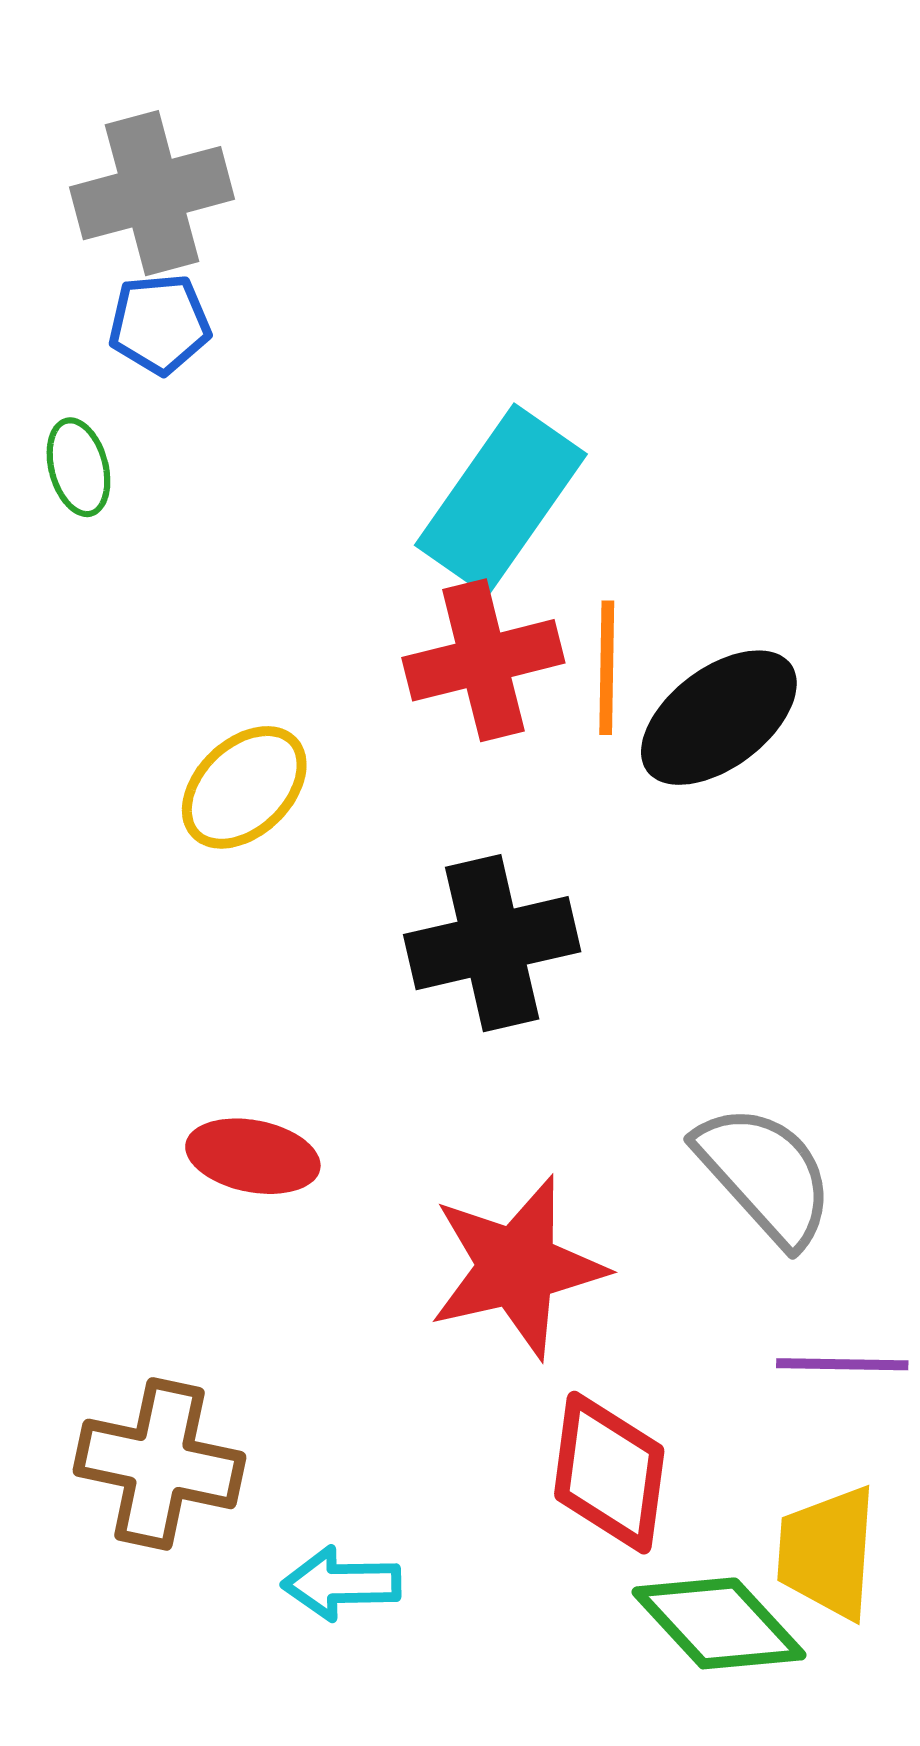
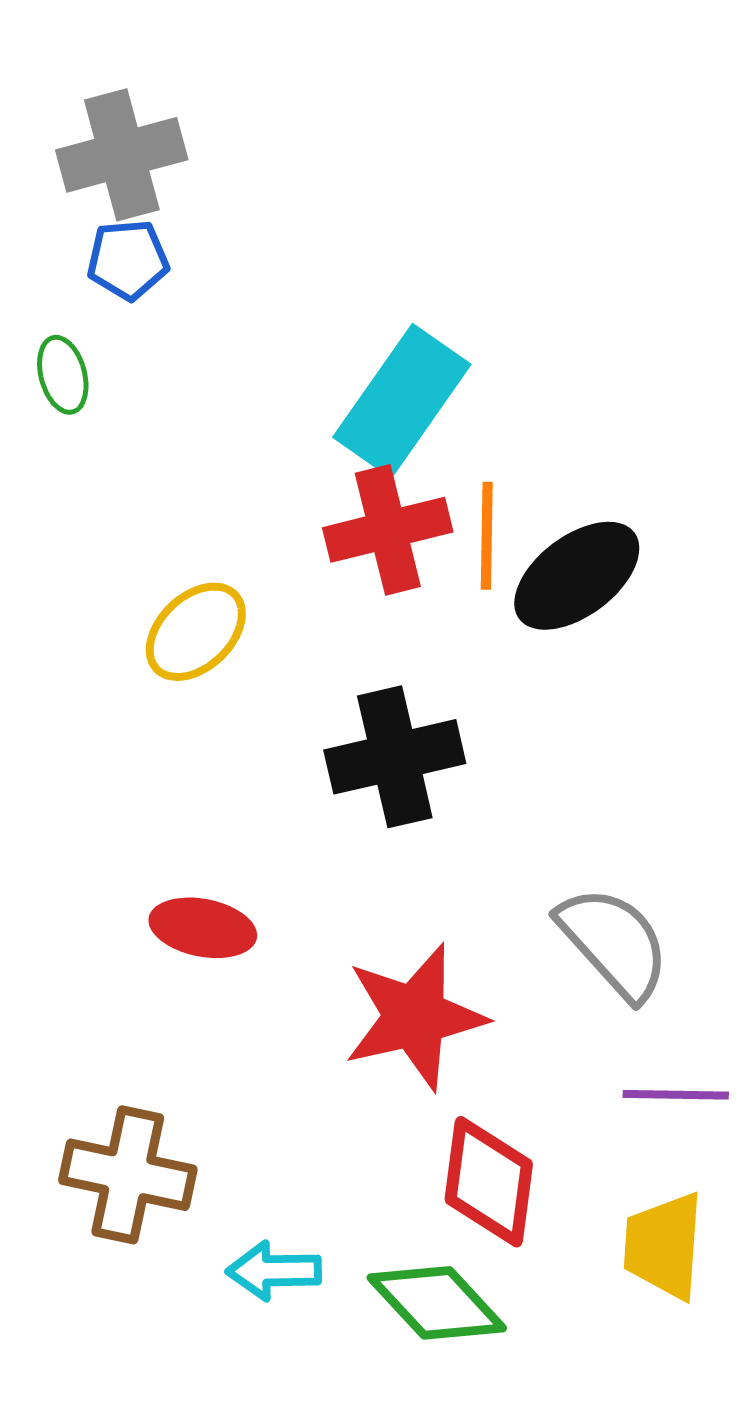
green diamond: (719, 1623) -> (437, 1303), moved

